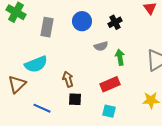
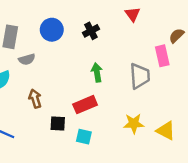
gray semicircle: (101, 46) -> (27, 59), moved
black square: (75, 99) -> (58, 124), moved

